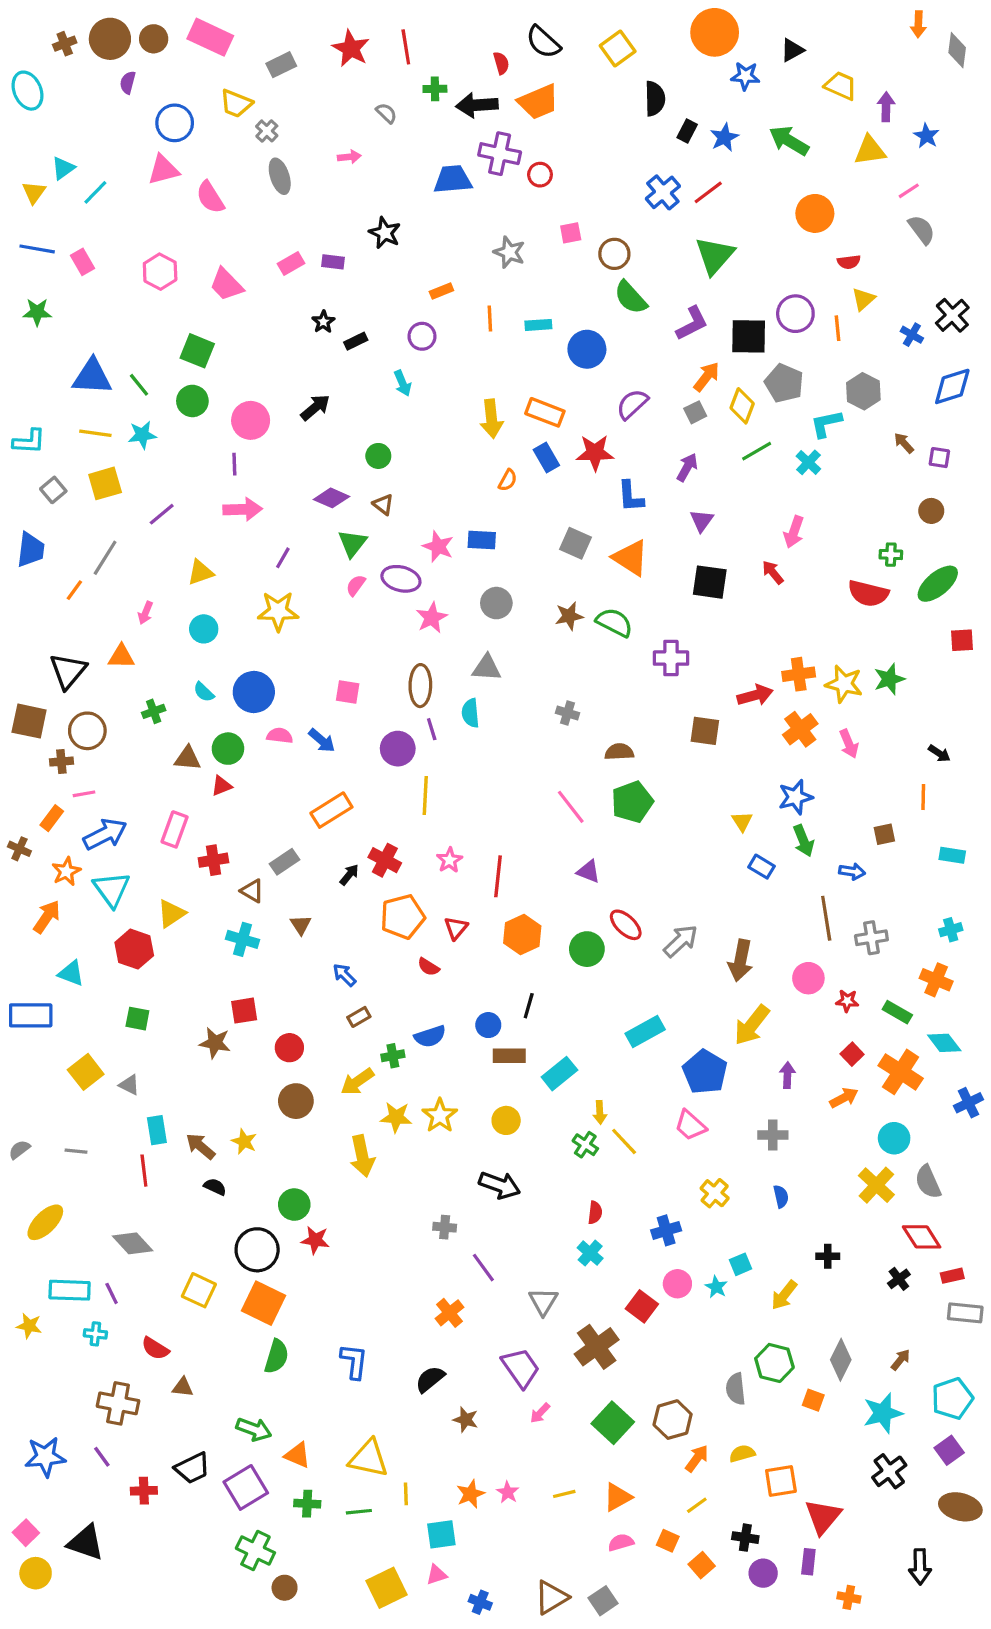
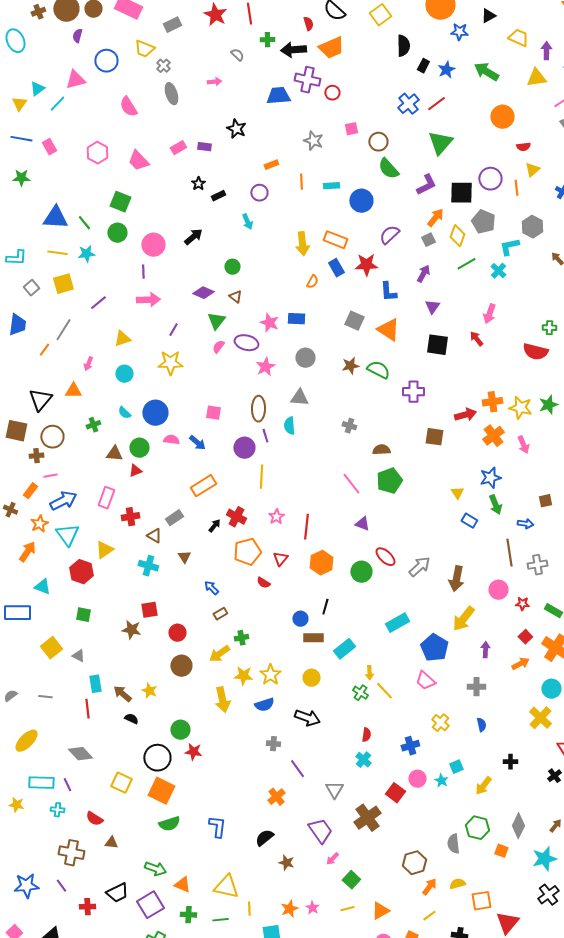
pink triangle: (163, 170) -> (75, 80), moved
blue semicircle: (430, 1036) -> (264, 705), moved
green semicircle: (276, 1356) -> (169, 824), turned 55
green square: (613, 1423) -> (351, 880), moved, size x0.7

